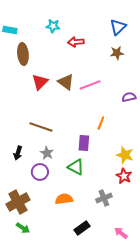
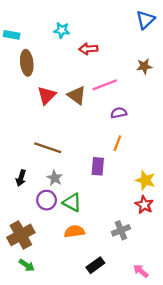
blue triangle: (118, 27) -> (145, 20), moved
brown star: (117, 53) -> (144, 66), moved
pink line: (90, 85) -> (105, 85), moved
purple semicircle: (129, 97) -> (119, 113), moved
green triangle: (76, 167) -> (72, 202), moved

